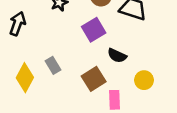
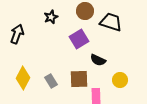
gray rectangle: (53, 65) -> (51, 81), moved
brown square: (94, 79) -> (79, 79), turned 30

